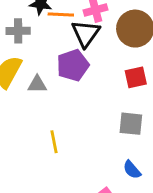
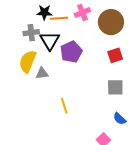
black triangle: (86, 33) -> (50, 41), moved
gray triangle: (37, 84) -> (42, 73), moved

